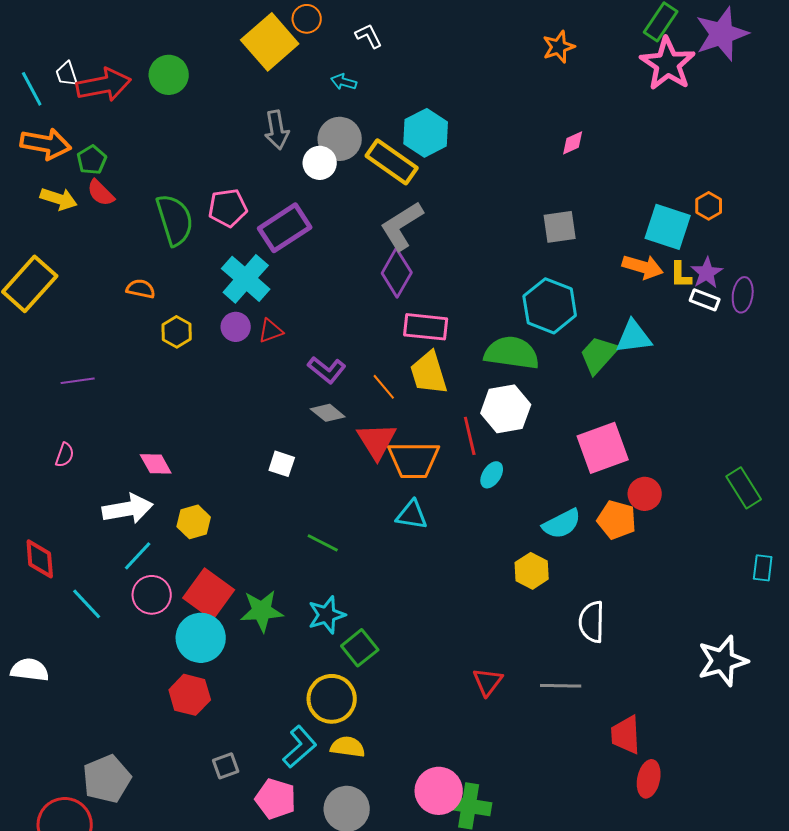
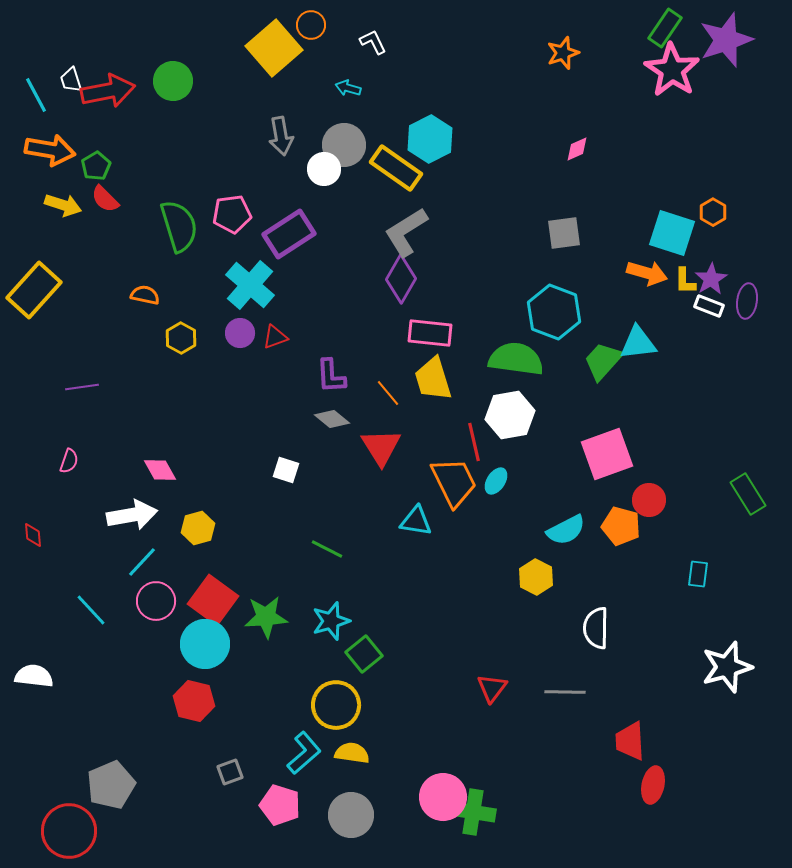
purple L-shape: (327, 370) -> (331, 376), turned 48
orange trapezoid: (414, 460) -> (454, 482), moved, turned -116
red diamond: (40, 559) -> (33, 535), moved, size x0.6
cyan rectangle: (763, 568) -> (698, 574), moved

